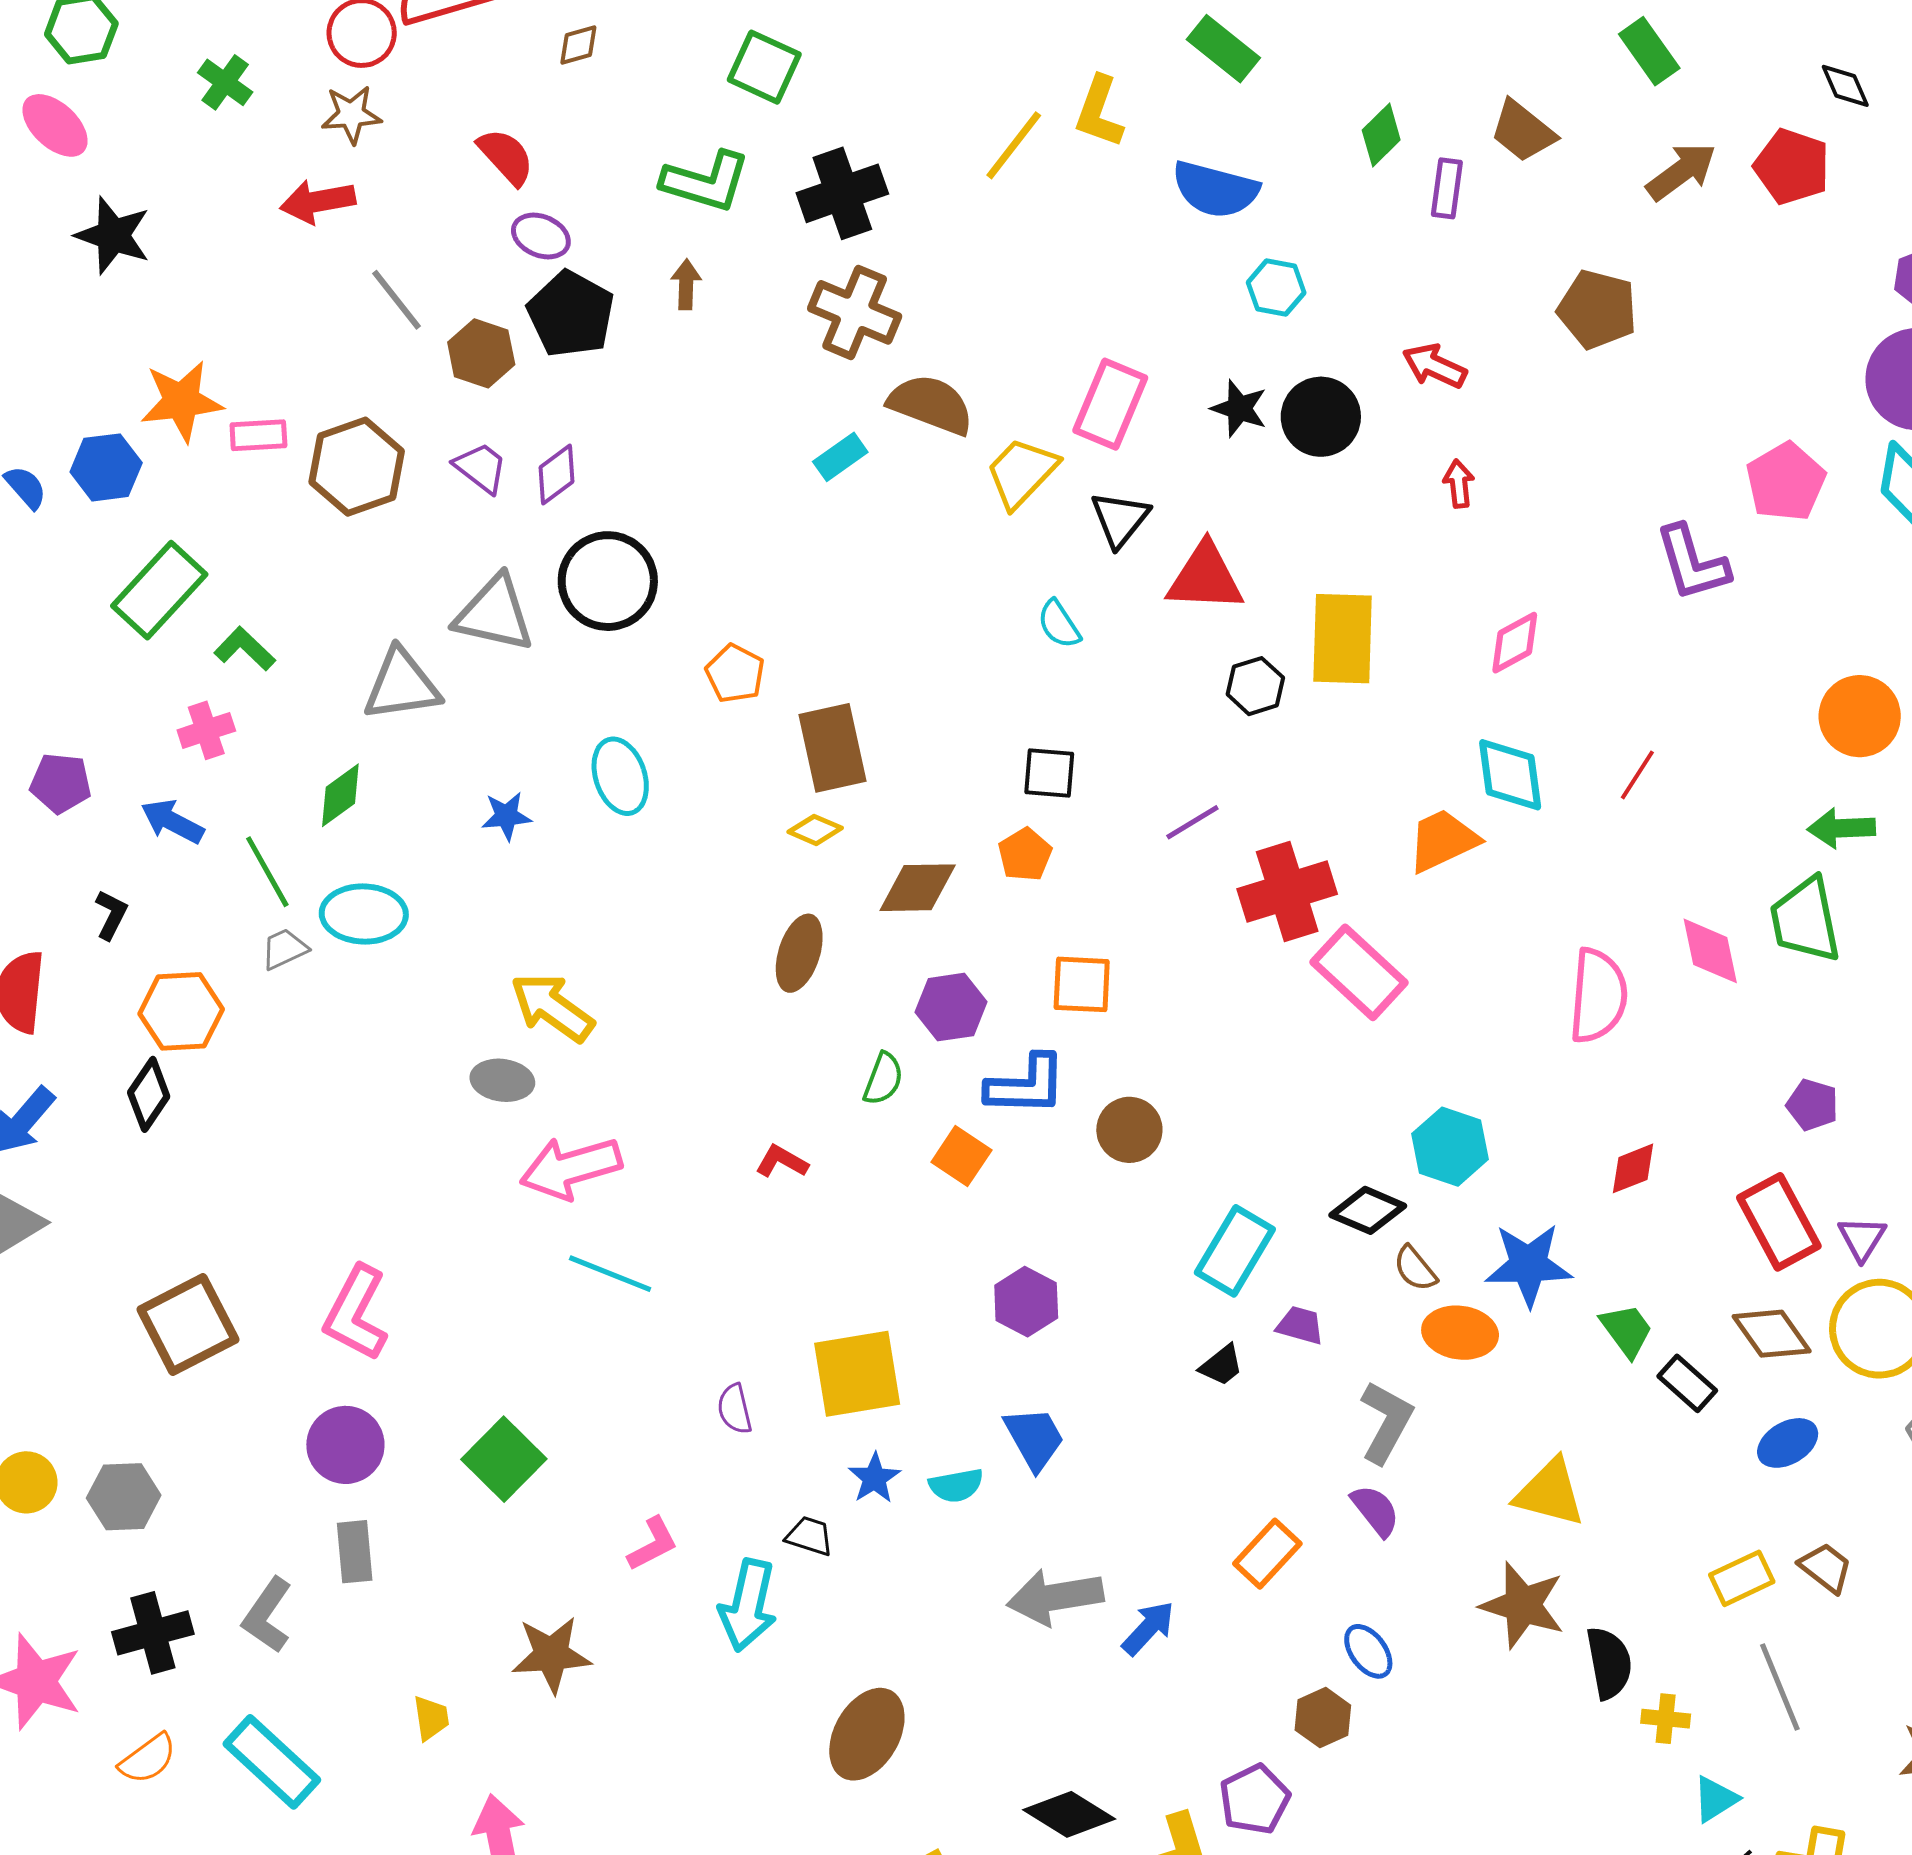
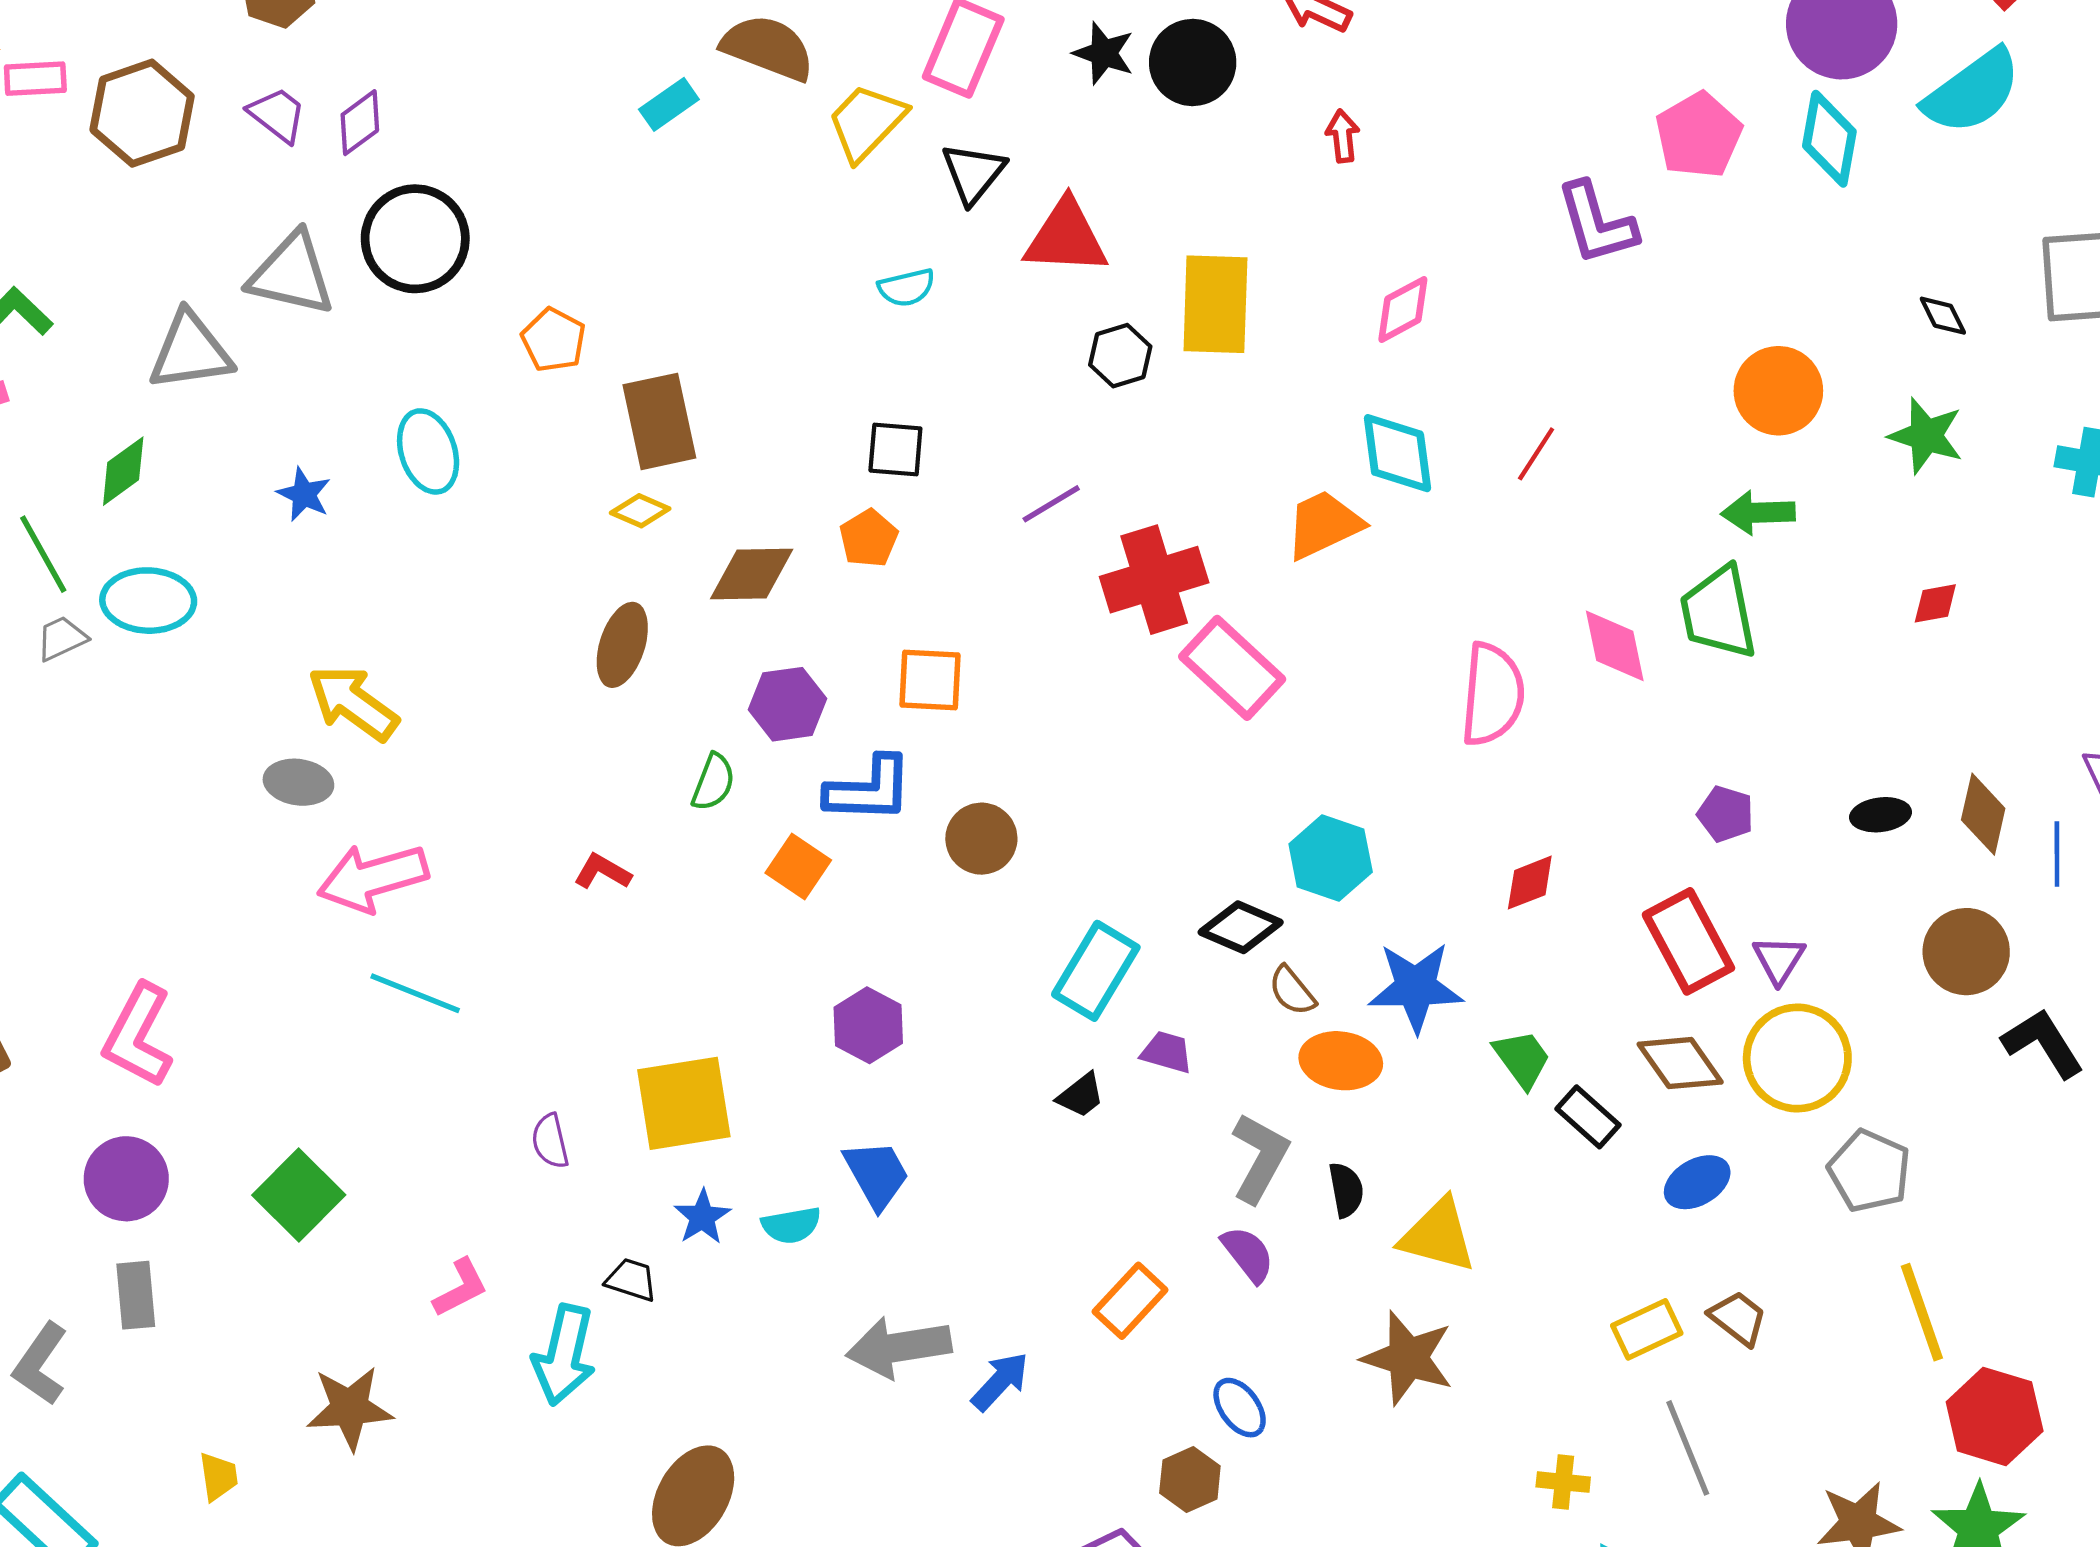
cyan semicircle: (1059, 624) -> (907, 288), turned -70
blue star: (506, 816) -> (304, 494), turned 30
black semicircle: (1609, 1663) -> (1346, 1190), moved, size x0.7

